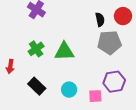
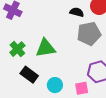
black semicircle: (100, 20) -> (77, 12), turned -56
black rectangle: (37, 86) -> (29, 75), moved

